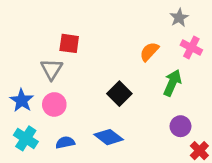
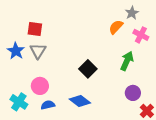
red square: (69, 43) -> (35, 29), moved
orange semicircle: (149, 52) -> (116, 27), moved
blue star: (22, 100) -> (16, 51), moved
pink circle: (54, 104) -> (40, 86), moved

